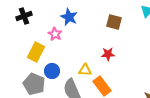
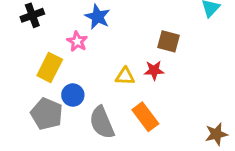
brown square: (114, 22) -> (168, 41), moved
yellow triangle: (85, 70) -> (125, 76), moved

